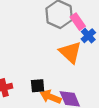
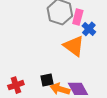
pink rectangle: (78, 22) -> (78, 17), turned 56

